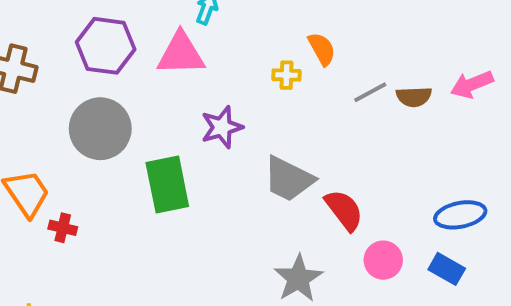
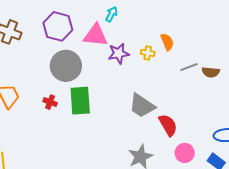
purple star: (222, 127) -> (119, 53), moved
gray circle: (100, 129) -> (66, 66), moved
red cross: (63, 228) -> (50, 102), moved

